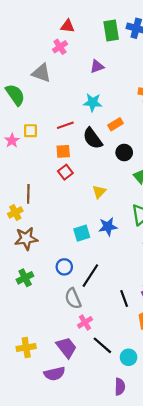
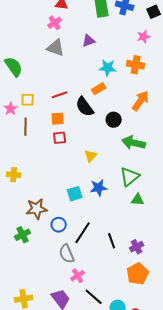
gray triangle: (41, 73) -> (56, 48), moved
cyan star: (93, 102) -> (108, 68), moved
orange rectangle: (115, 124) -> (99, 89), moved
red square: (65, 172) -> (60, 138), turned 32
brown line: (28, 194) -> (26, 127), moved
yellow cross: (15, 212) -> (14, 175), turned 32
brown star: (26, 239) -> (37, 209), moved
black line: (124, 298) -> (112, 241), moved

